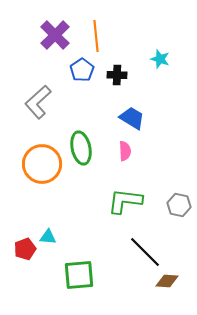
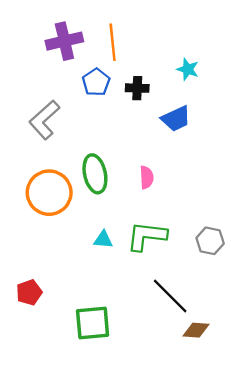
purple cross: (55, 35) -> (64, 41), turned 32
blue trapezoid: (132, 118) -> (176, 119), moved, turned 124
cyan triangle: (48, 237) -> (103, 240), moved

